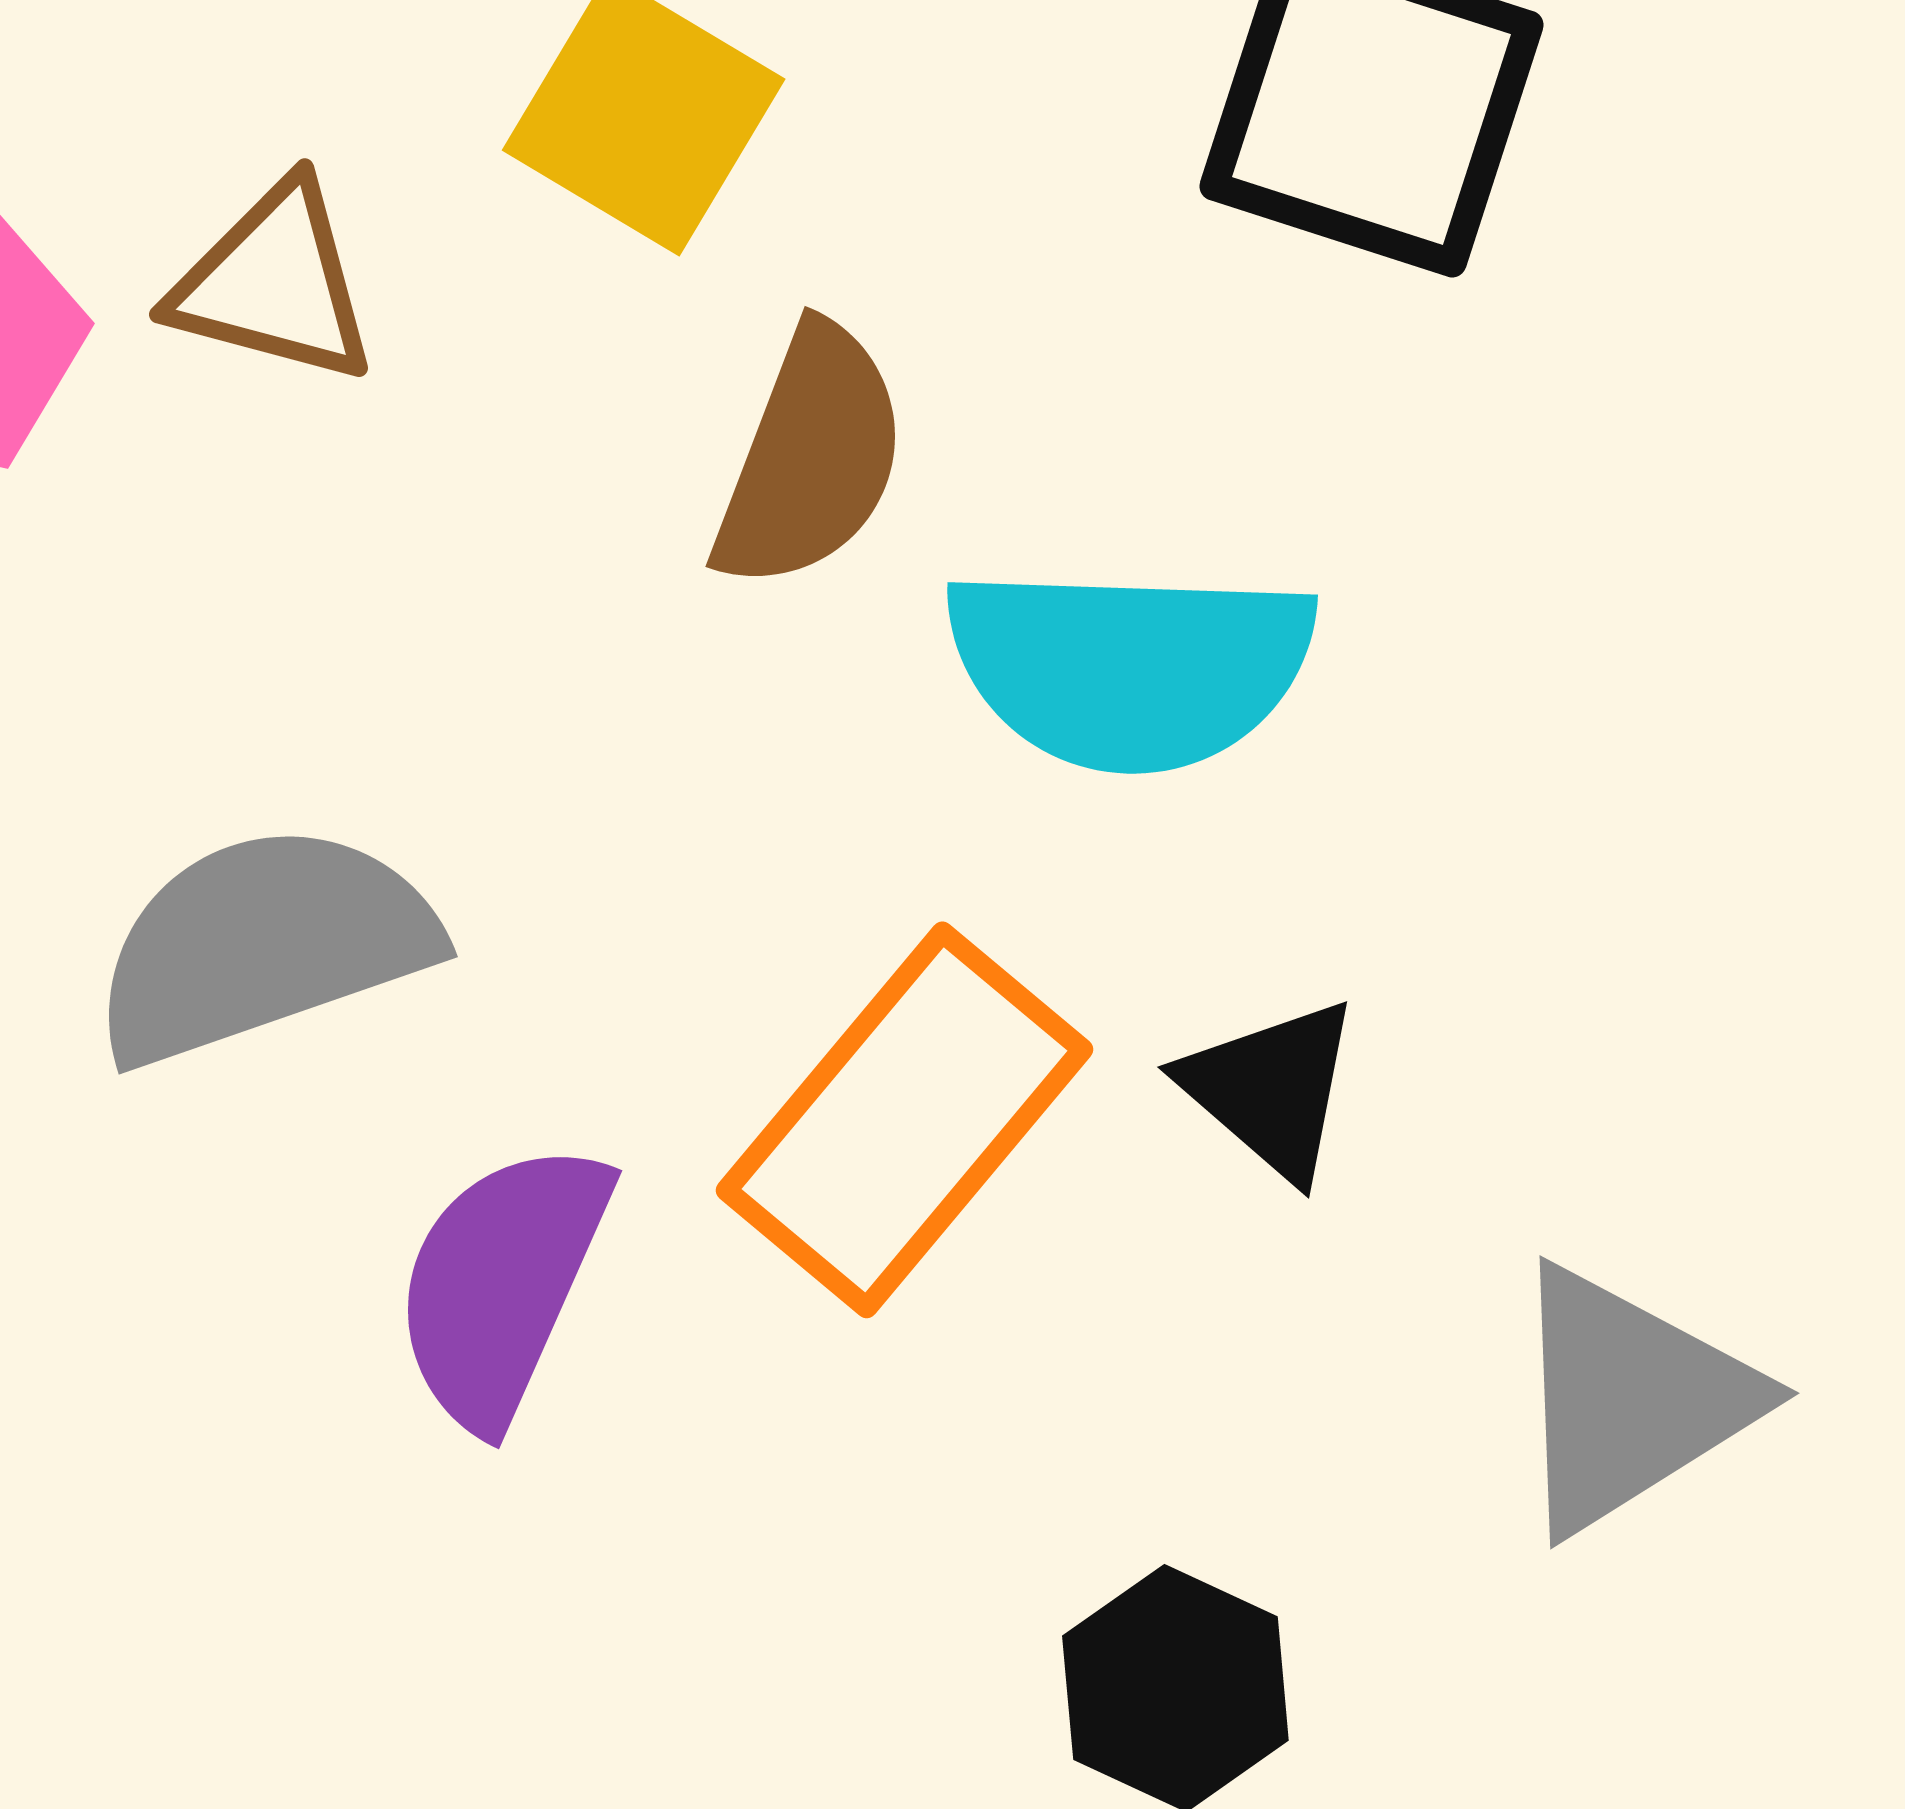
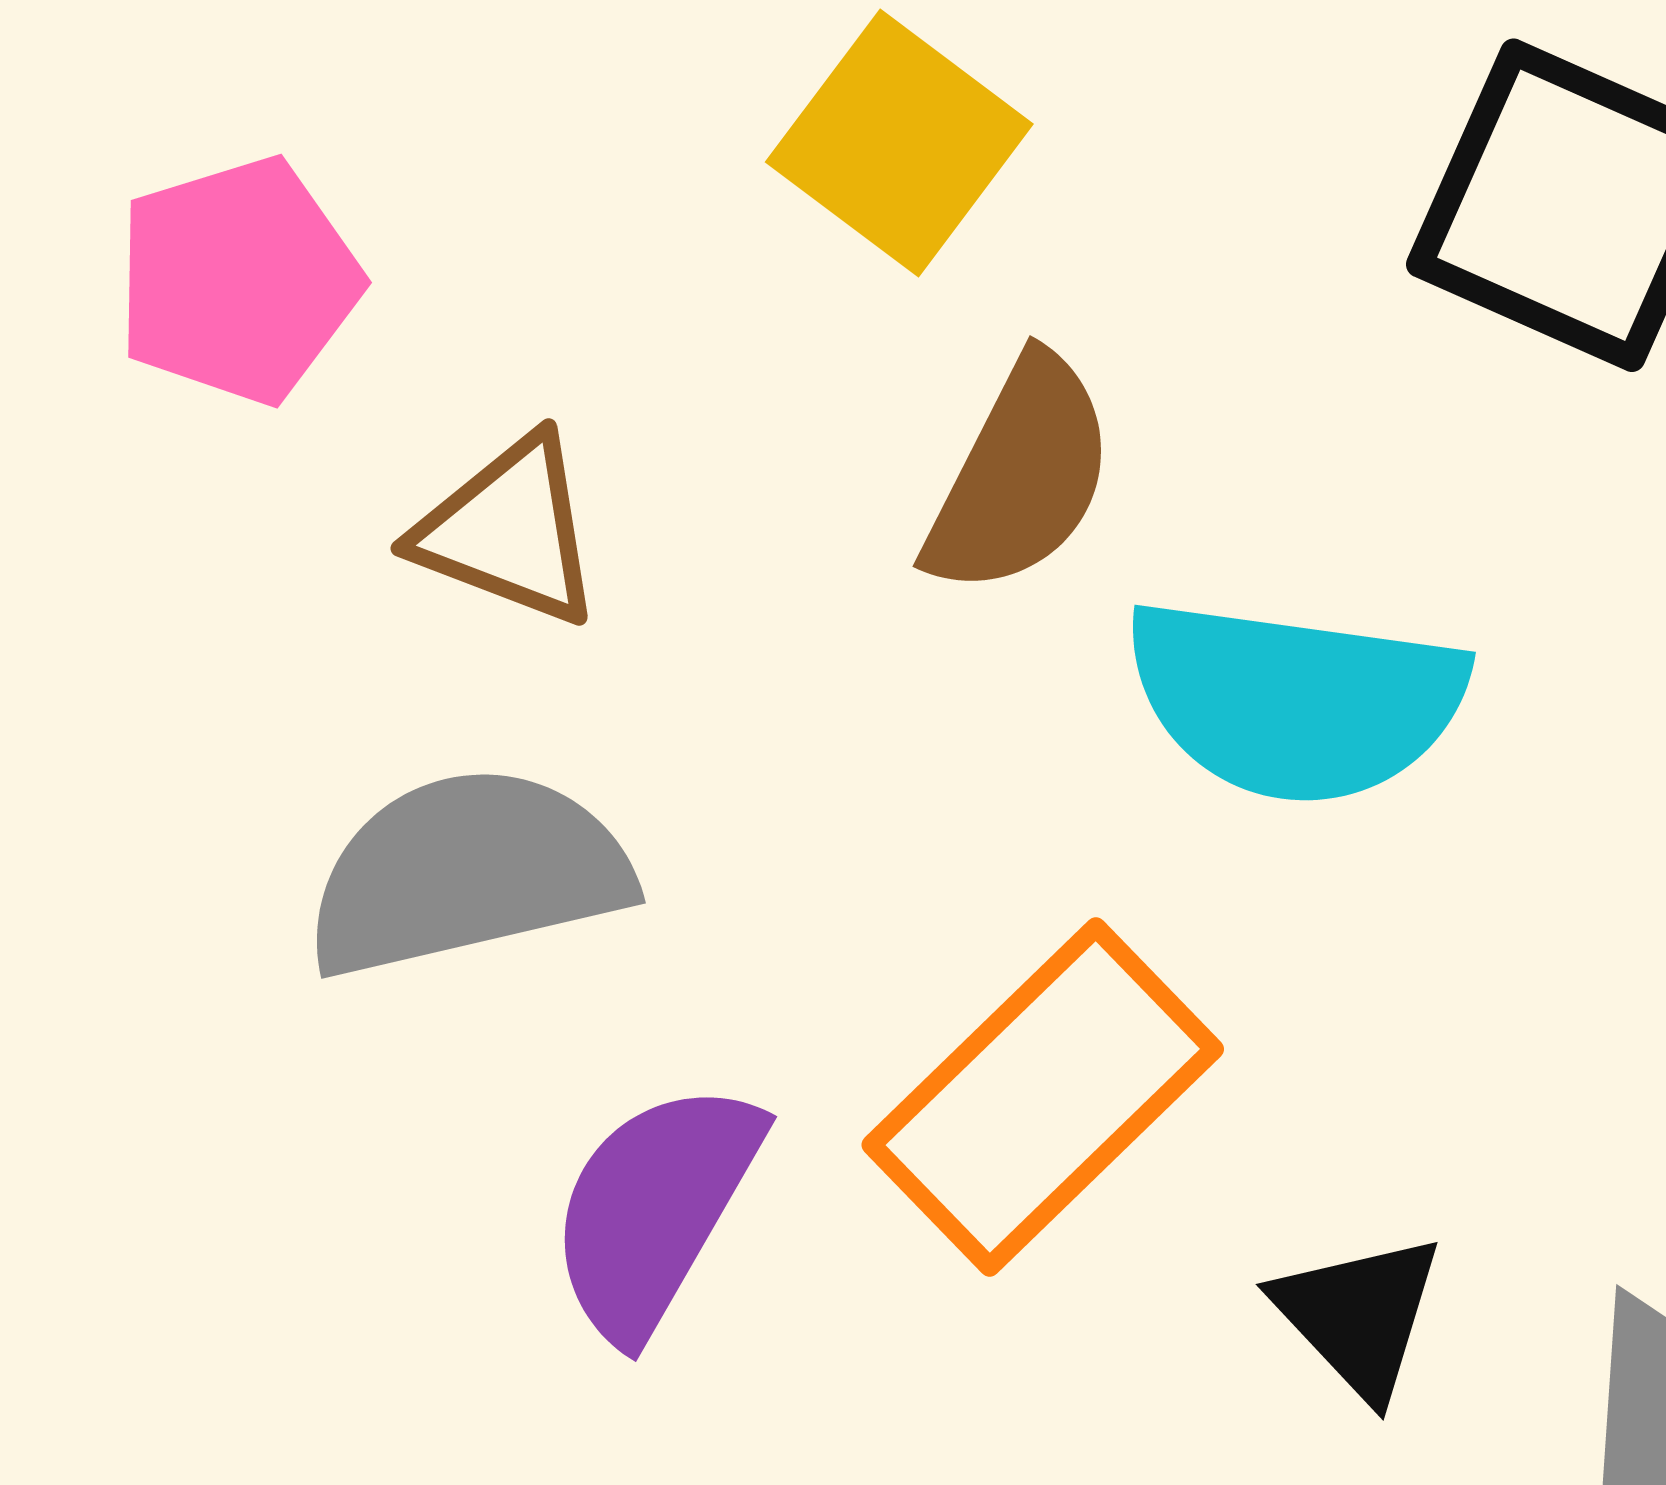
brown triangle: (274, 283) -> (509, 531), moved
black triangle: (1271, 1089) -> (1359, 1316), moved

